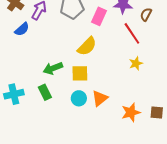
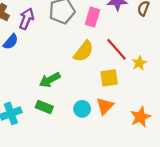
red line: (132, 33) -> (117, 49), moved
yellow square: (80, 73) -> (109, 78), moved
green rectangle: (45, 92) -> (44, 107), turned -35

